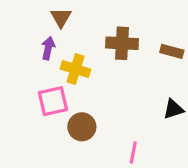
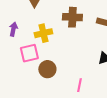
purple arrow: (48, 48) -> (13, 29), moved
yellow cross: (75, 69) -> (43, 33), turned -30

